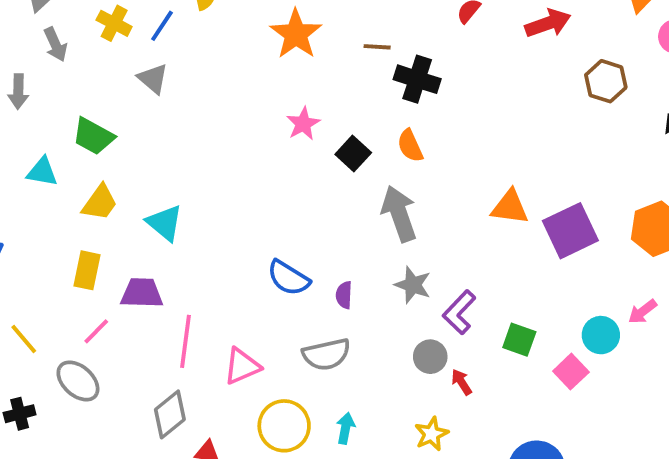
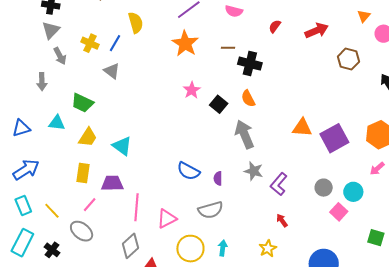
pink arrow: (643, 312) -> (377, 169), moved
green square: (519, 340) -> (376, 238), moved
gray circle: (430, 357) -> (324, 188), moved
black cross: (20, 414) -> (52, 250), turned -35

